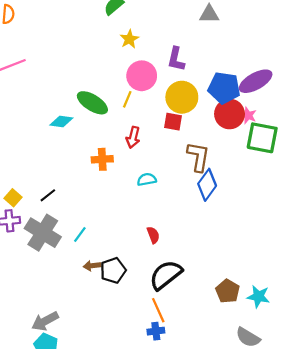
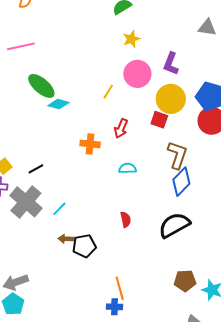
yellow line: (127, 99) -> (108, 92), moved
green ellipse: (92, 103) -> (41, 86), moved
black semicircle: (166, 275) -> (174, 225), moved
brown pentagon: (228, 291) -> (185, 281), turned 30

